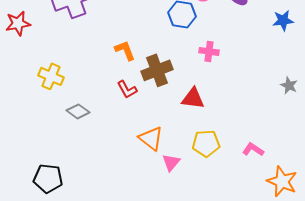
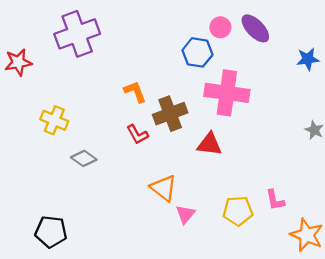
pink cross: (209, 51) -> (227, 93), size x2.0
yellow pentagon: (206, 143) -> (238, 211), moved
pink L-shape: (253, 149) -> (275, 200), turned -135

